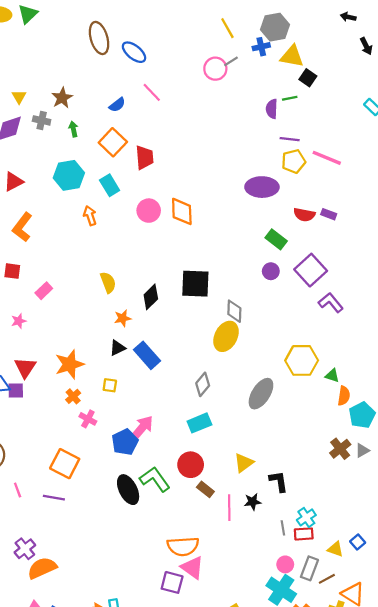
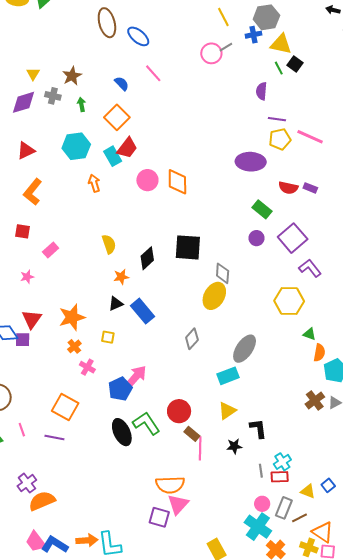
green line: (290, 98) -> (279, 68), moved, turned 72
blue semicircle: (117, 105) -> (122, 84), turned -98
red trapezoid: (145, 157) -> (127, 148), moved, turned 40
yellow hexagon: (302, 360) -> (289, 301), moved
cyan rectangle: (199, 423) -> (228, 376), moved
pink line: (229, 508) -> (200, 448), moved
pink triangle: (192, 568) -> (178, 504), turned 35

